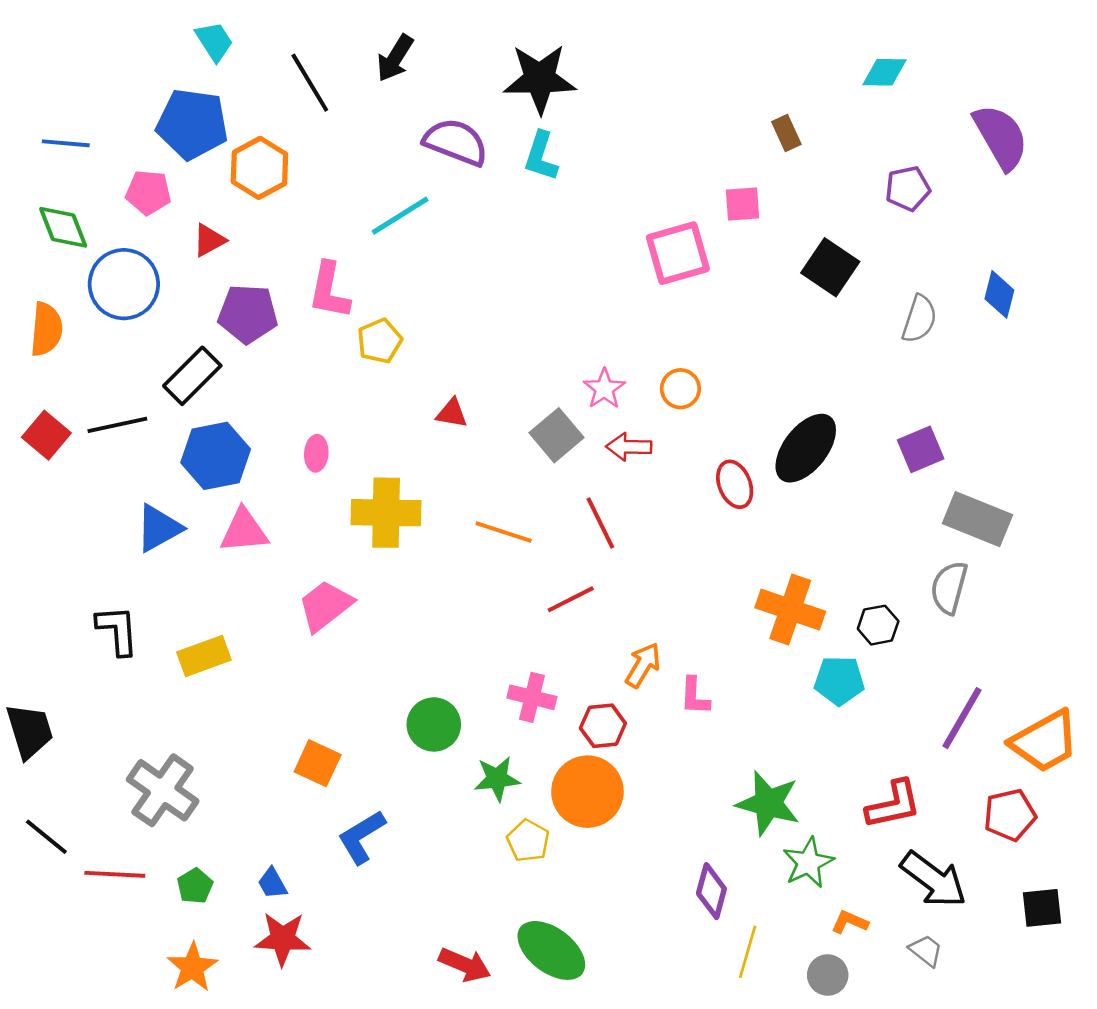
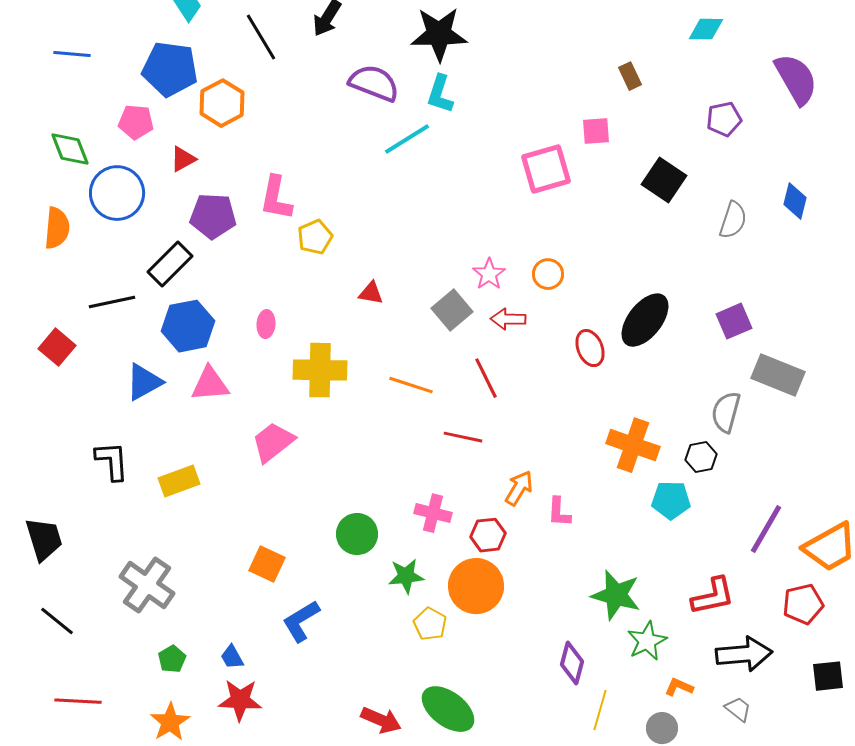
blue line: (66, 143) -> (72, 54), moved
cyan line: (400, 216) -> (407, 139), moved
red square: (46, 435) -> (57, 347), moved
gray semicircle: (949, 588) -> (726, 412), moved
red line: (571, 599) -> (463, 437), turned 39
red line: (115, 874) -> (78, 701), moved
black arrow: (934, 879) -> (744, 654), turned -42

